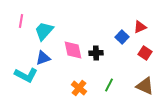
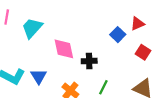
black cross: (96, 53) -> (89, 61), moved
blue triangle: (43, 58) -> (39, 76), moved, turned -42

